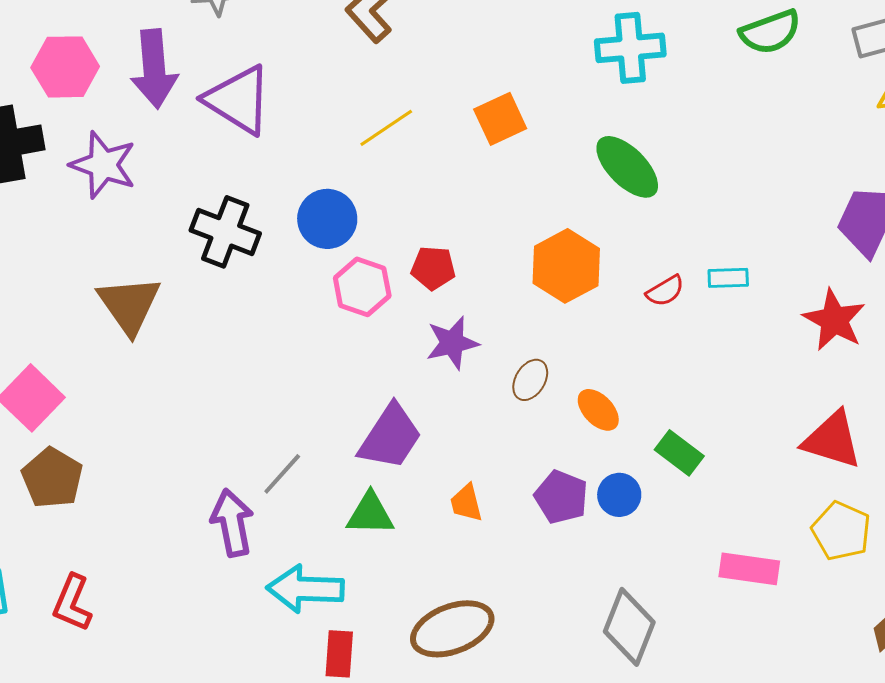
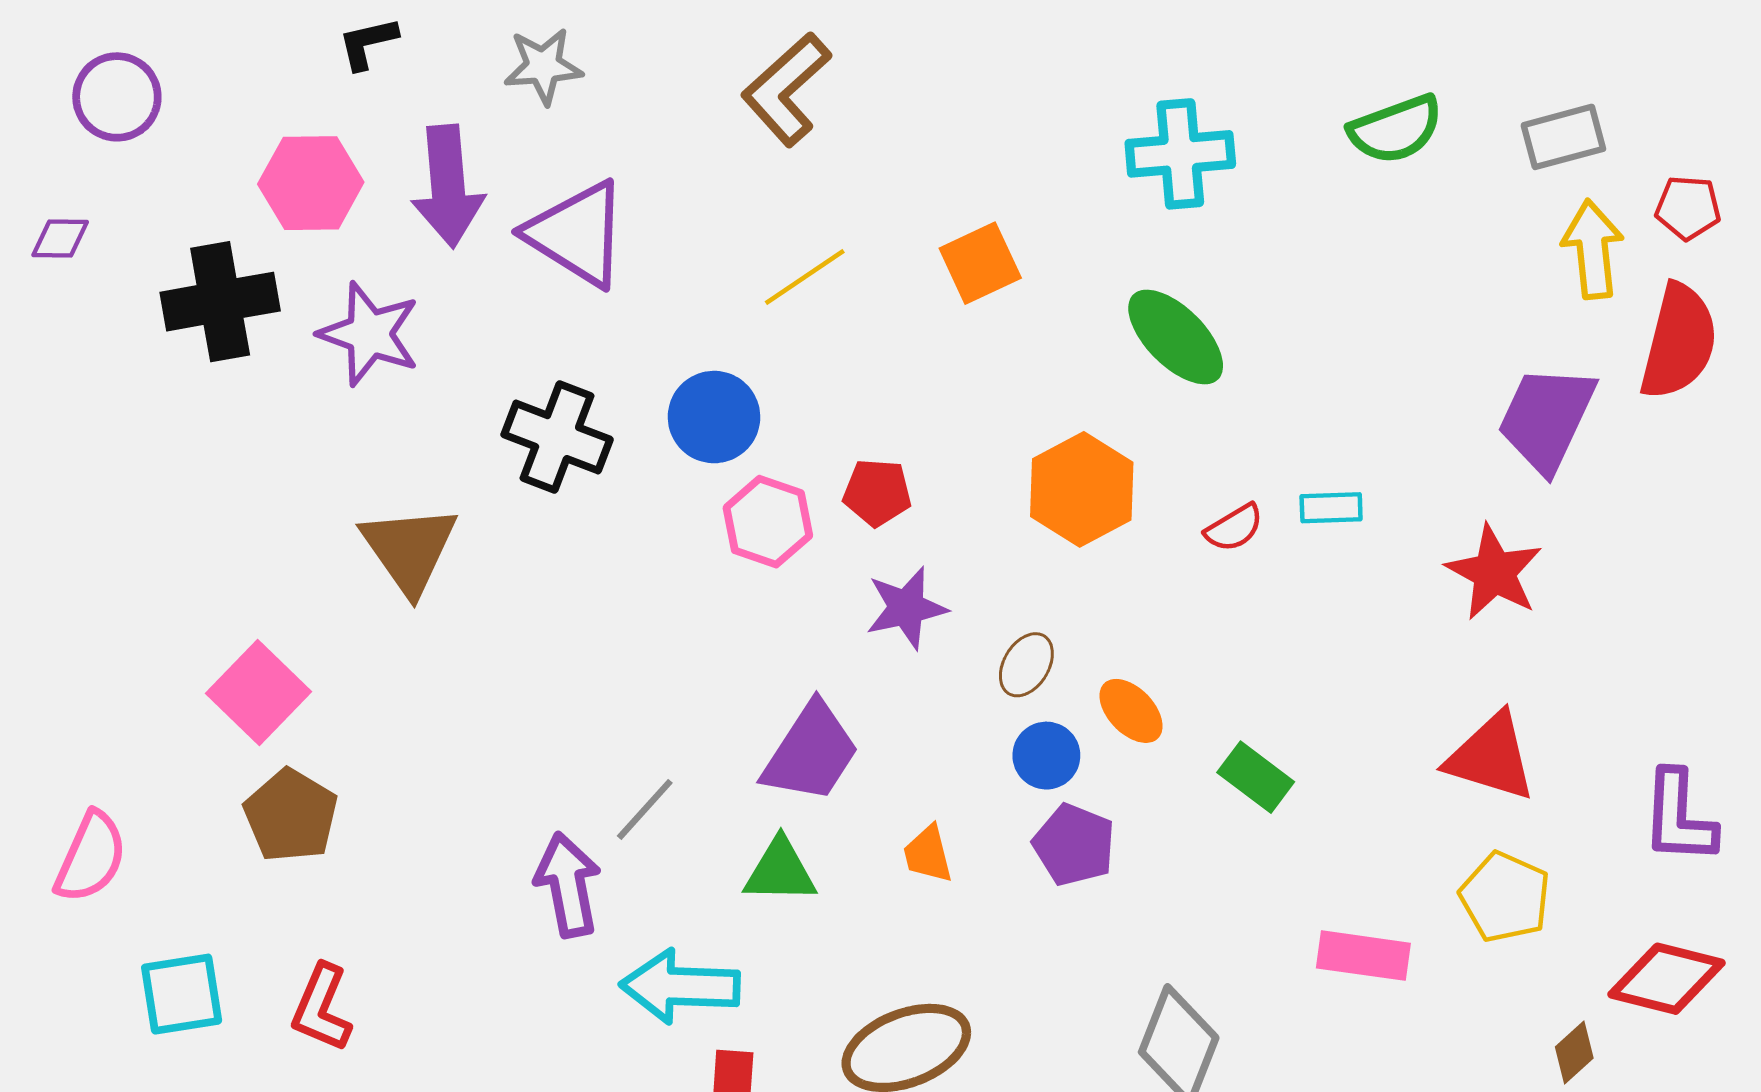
blue circle: (619, 495) -> (1046, 756), moved

